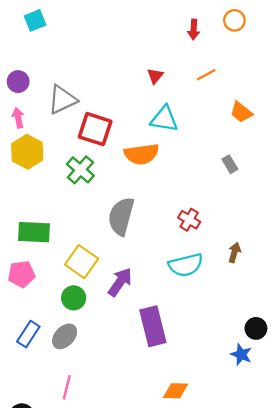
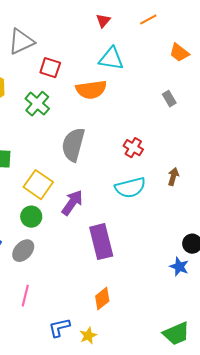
red square: (95, 129) -> (50, 68), size x0.7
orange diamond: (176, 391) -> (102, 299), moved, turned -40

